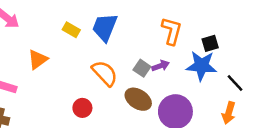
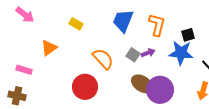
blue trapezoid: (105, 27) -> (123, 21), moved
brown ellipse: (138, 99) -> (142, 84), moved
red circle: (82, 108) -> (85, 87), size x1.6

